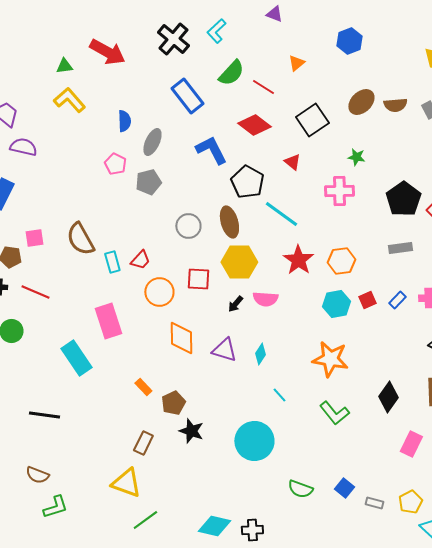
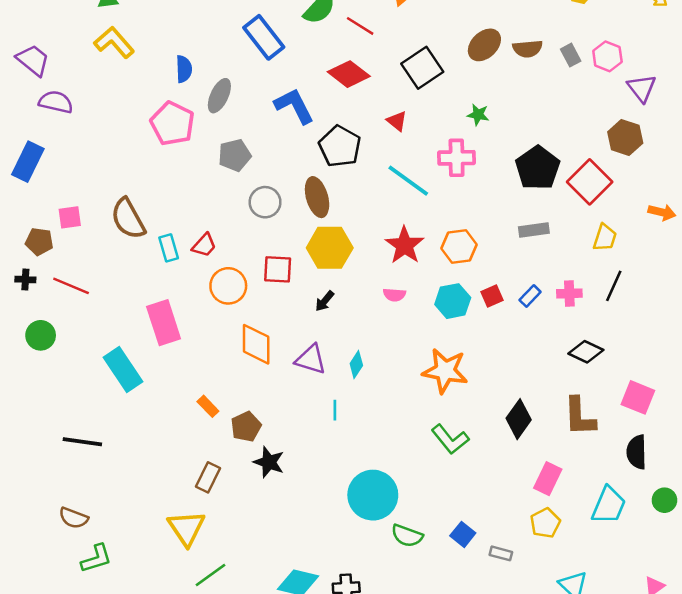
pink pentagon: (115, 164) -> (172, 124), size x1.6
gray pentagon: (148, 182) -> (235, 155), moved
cyan line: (281, 214) -> (408, 181), moved
pink semicircle: (265, 299) -> (394, 295), moved, size x0.7
cyan line: (279, 395) -> (335, 410), moved, turned 42
cyan circle: (254, 441) -> (373, 495), moved
yellow triangle: (126, 483) -> (186, 528), turned 36
yellow pentagon: (410, 502) -> (545, 523), moved

